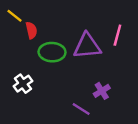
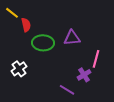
pink line: (117, 35) -> (96, 59), moved
purple triangle: (87, 46) -> (72, 38), size x0.7

